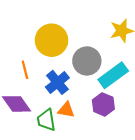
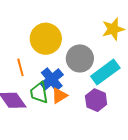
orange triangle: (66, 110) -> (59, 96), moved, turned -42
green trapezoid: (46, 120) -> (39, 93), moved

